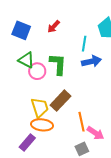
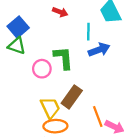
red arrow: (54, 27) -> (60, 12), moved, turned -104
blue square: (21, 30) -> (18, 27), turned 36
green triangle: (26, 60) -> (17, 46), moved

